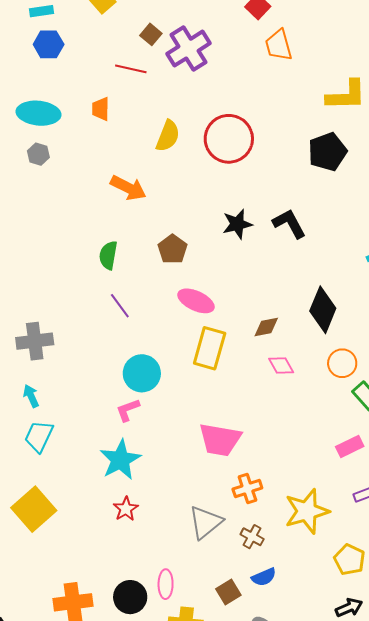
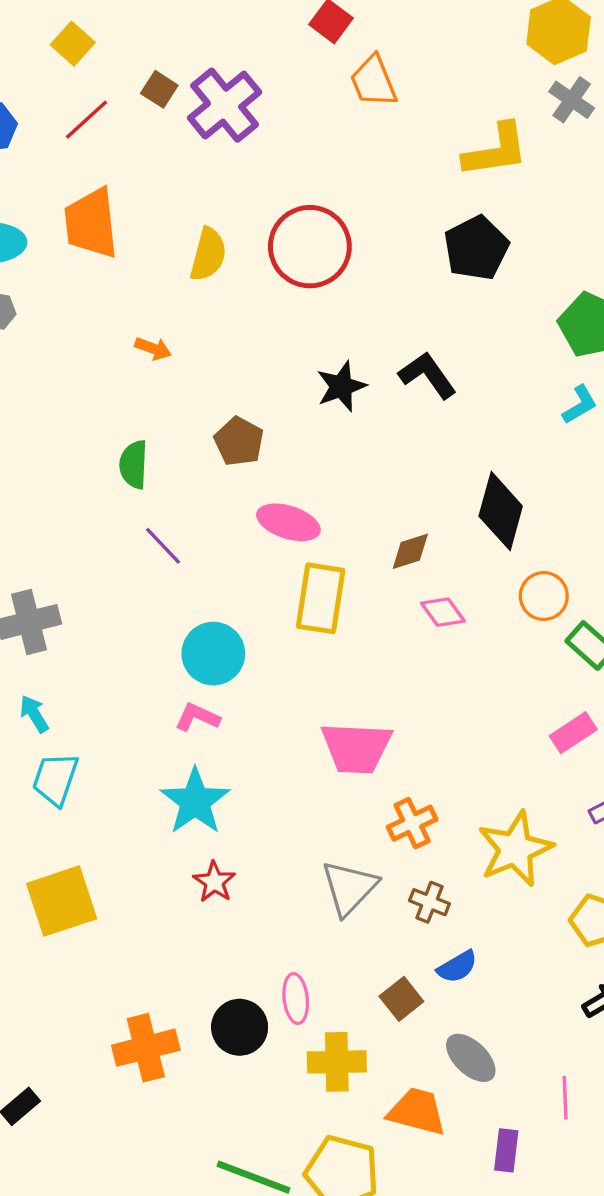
red line: (131, 69) -> (87, 120), moved, turned -48
orange trapezoid: (101, 109) -> (91, 223), size x1.8
orange arrow: (128, 188) -> (153, 349), size x0.6
pink L-shape: (128, 410) -> (197, 717), turned 52
yellow square: (34, 509) -> (62, 901), turned 30

